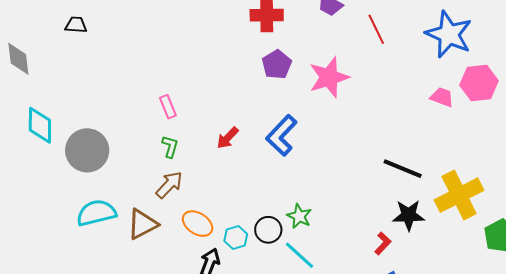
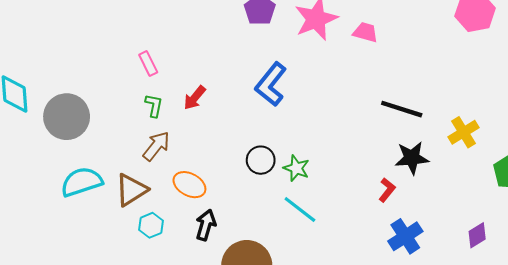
pink trapezoid: (442, 97) -> (365, 32), moved
red arrow: (228, 138) -> (195, 98), moved
yellow cross: (459, 195) -> (464, 132), size x0.6
black circle: (268, 230) -> (261, 160), moved
cyan hexagon: (236, 237) -> (151, 225), moved

